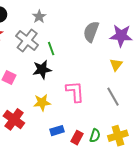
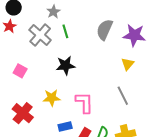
green line: (51, 49) -> (65, 31), moved
black star: (42, 70) -> (65, 65), moved
pink L-shape: (75, 92) -> (84, 103), moved

